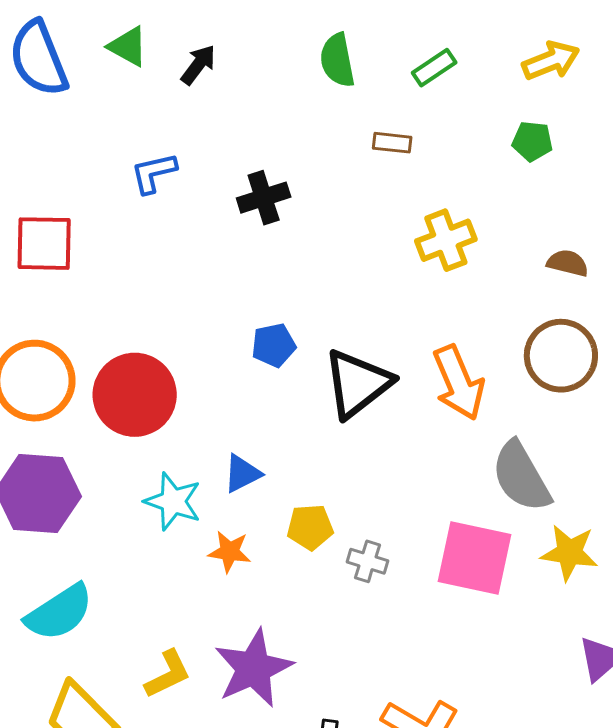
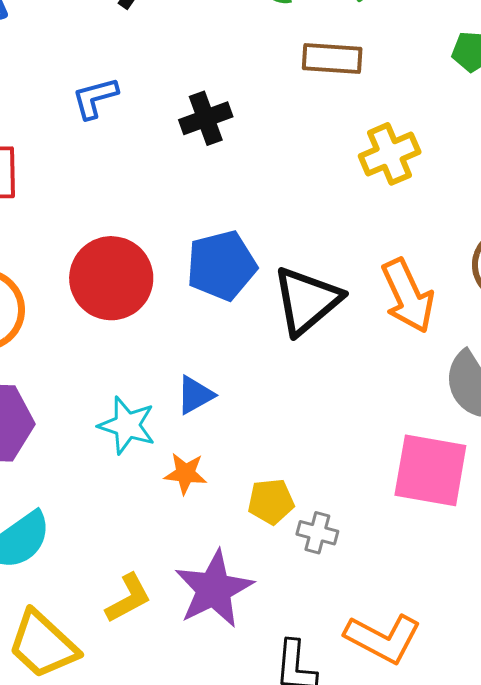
brown rectangle: (392, 143) -> (332, 58), size x1.5
blue pentagon: (274, 345) -> (221, 265), size x1.6
red circle: (135, 395) -> (111, 278), moved
yellow pentagon: (310, 527) -> (271, 502), moved
gray cross: (368, 561) -> (317, 533), moved

